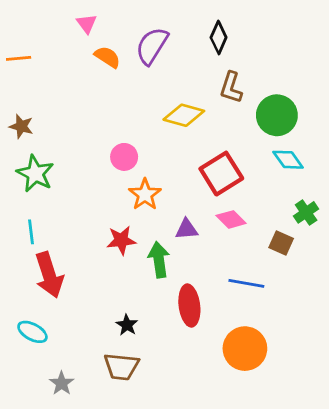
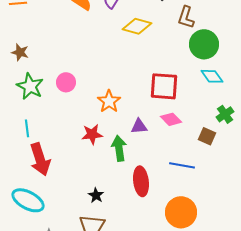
brown L-shape: (231, 87) -> (186, 17), moved
yellow diamond: (184, 115) -> (137, 26), moved
pink circle: (124, 157) -> (66, 82), moved
red square: (221, 174) -> (164, 86), turned 36
cyan ellipse: (32, 332) -> (28, 200), size x1.5

